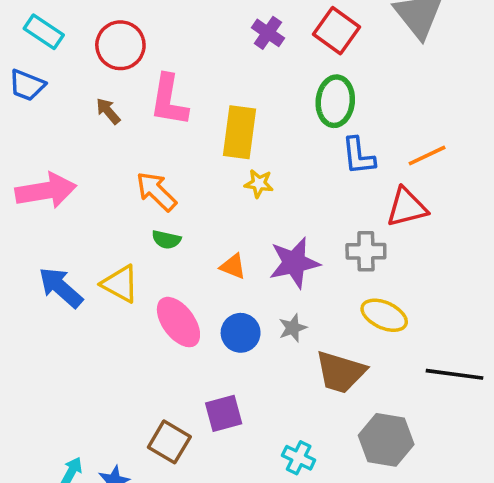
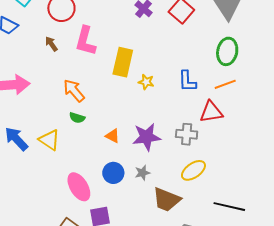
green ellipse: (335, 101) -> (227, 51), moved
yellow star: (259, 183) -> (146, 82), moved
yellow ellipse: (384, 315) -> (193, 170), turned -65
pink ellipse: (178, 322) -> (79, 187), moved

